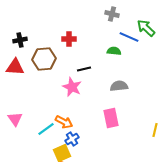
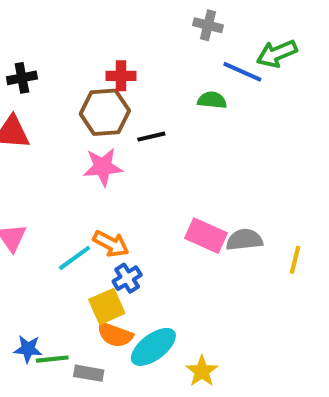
green arrow: (146, 28) -> (277, 54), turned -66
brown hexagon: (44, 59) -> (105, 112), moved
gray semicircle: (119, 86) -> (244, 240), moved
pink star: (72, 87) -> (103, 167), moved, turned -30
pink rectangle: (111, 118) -> (206, 236), turned -54

